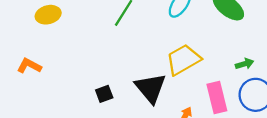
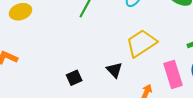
black triangle: (151, 88) -> (114, 70), size x0.6

